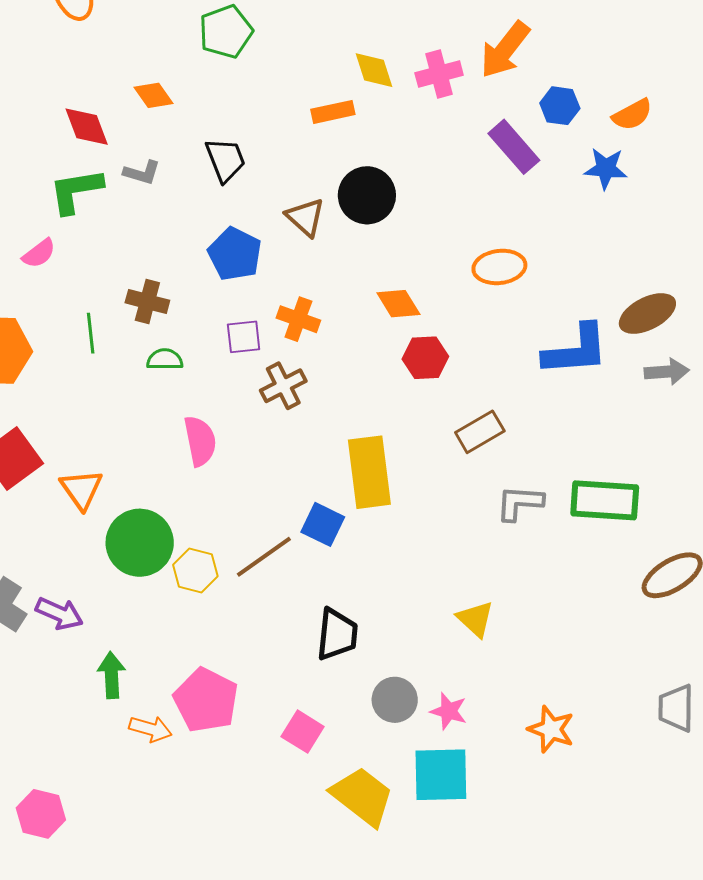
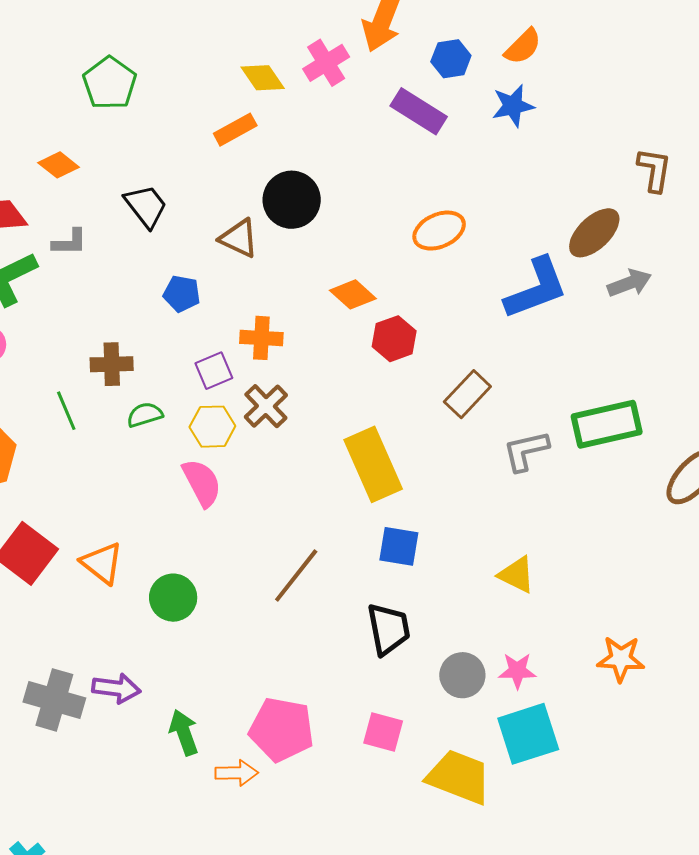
blue pentagon: (235, 254) -> (182, 294), size x0.7
blue square: (323, 524) -> (399, 546), moved
green circle: (140, 543) -> (173, 598), size x0.7
yellow hexagon: (195, 571) -> (212, 427), moved

